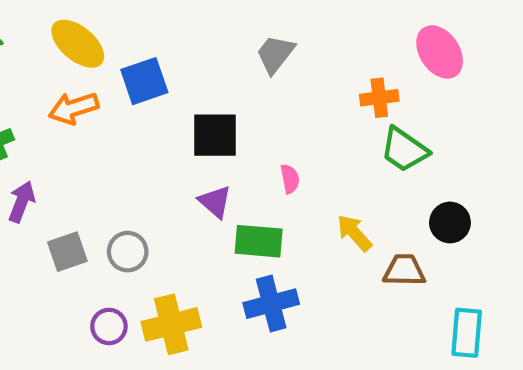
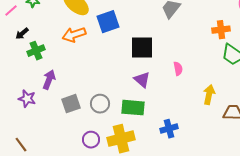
yellow arrow: (354, 233) -> (209, 95), turned 54
green rectangle: (259, 241) -> (133, 108), moved
blue cross: (271, 304) -> (169, 129), size x0.7

